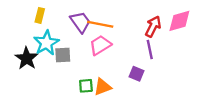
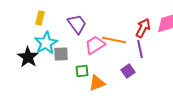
orange line: (100, 24) -> (114, 40), moved
purple square: (137, 74) -> (128, 71), turned 32
green square: (86, 86) -> (82, 71), moved

